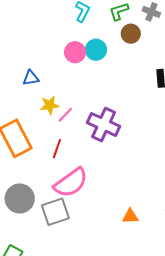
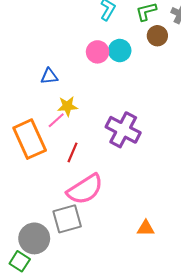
pink line: (65, 115) -> (56, 120), moved
gray circle: (20, 198) -> (34, 238), moved

